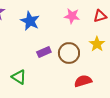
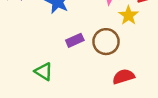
yellow star: (97, 44) -> (128, 15), moved

